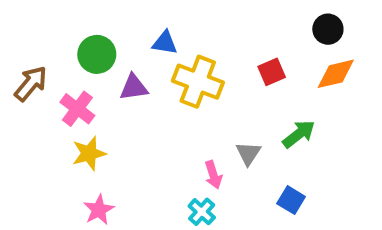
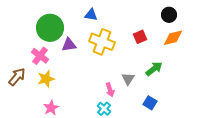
blue triangle: (165, 43) -> (91, 15), moved
green circle: (97, 54) -> (50, 28), size x1.4
brown arrow: (31, 84) -> (17, 77), moved

